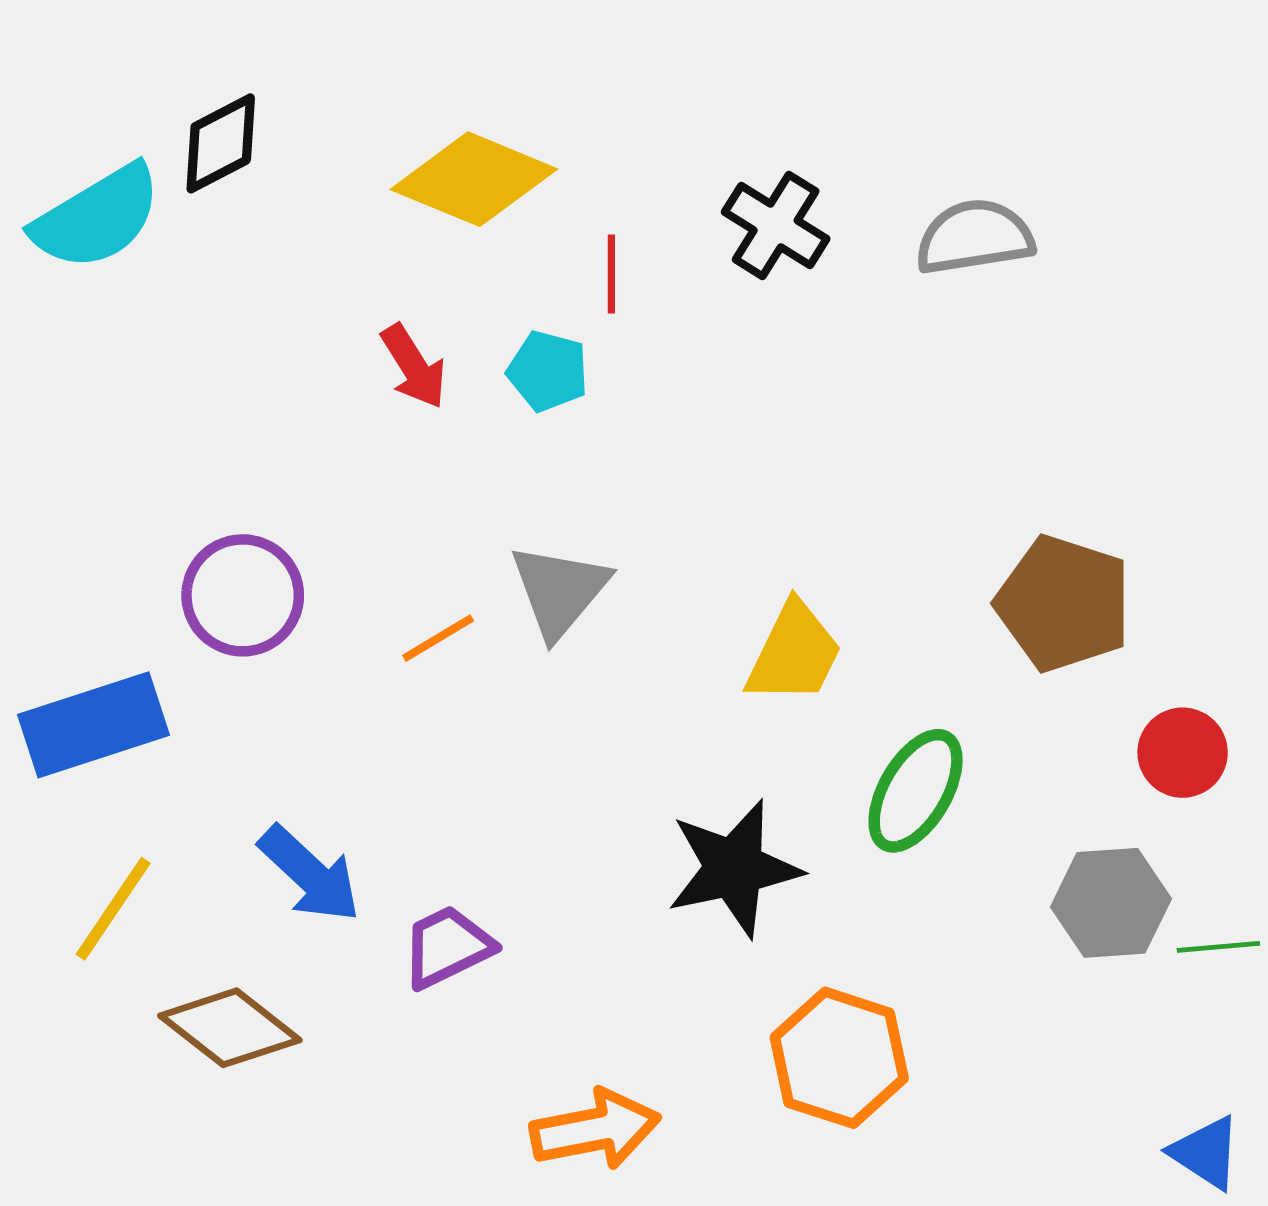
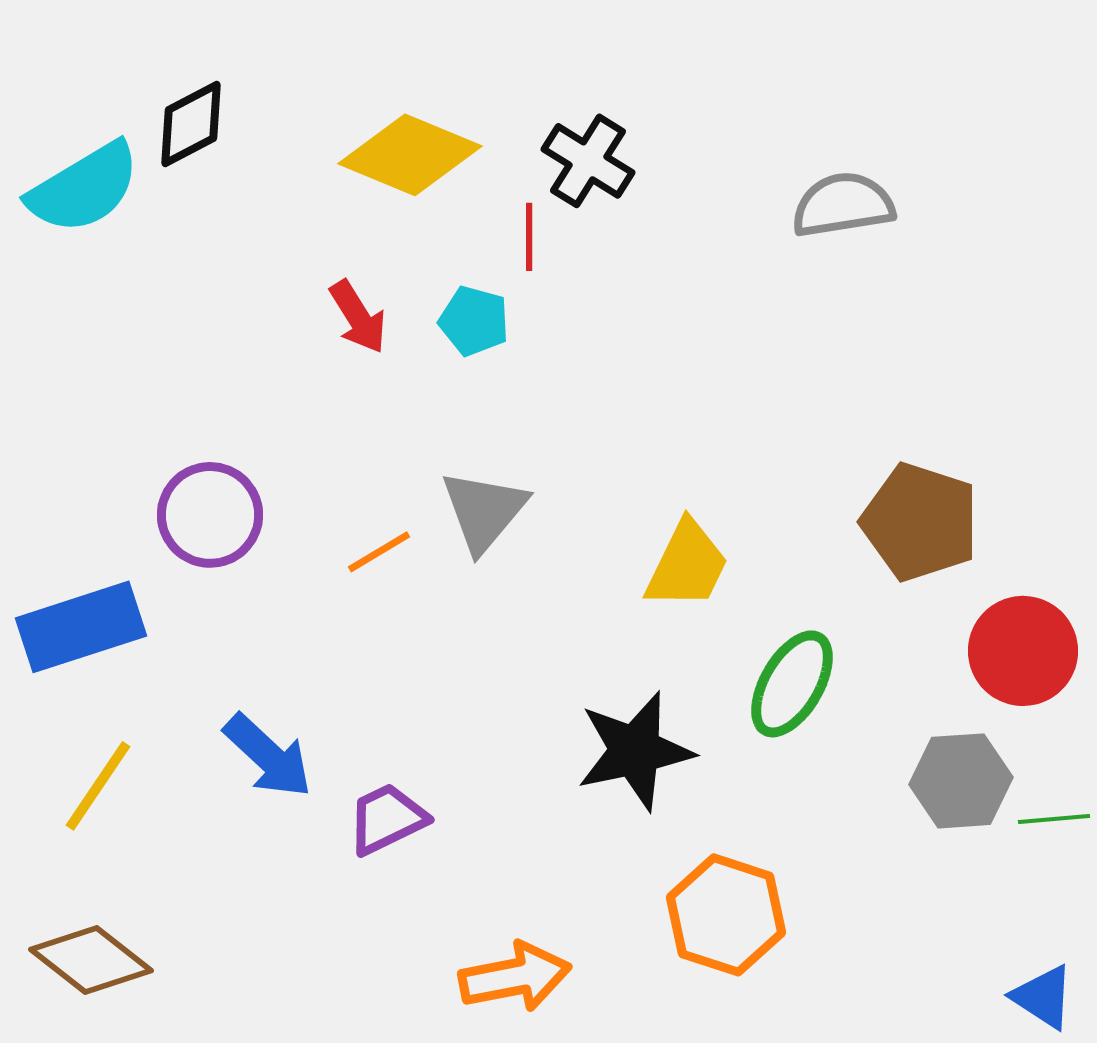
black cross: (776, 225) -> (588, 161), moved
red circle: (1183, 753) -> (1023, 651), size x1.4
brown diamond: (230, 1028) -> (91, 960), moved

